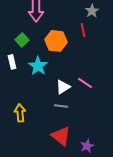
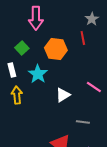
pink line: (85, 83) -> (94, 87), moved
gray line: (61, 106) -> (83, 122), moved
yellow arrow: (20, 113) -> (17, 95), moved

